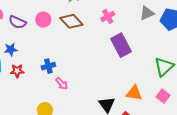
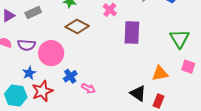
pink circle: (43, 20) -> (51, 53), moved, size x1.6
purple rectangle: (121, 45) -> (132, 32), turned 50
red star: (17, 71) -> (42, 91), size x1.5

